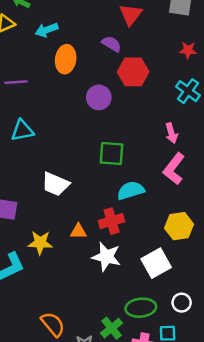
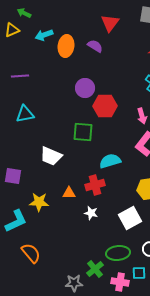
orange ellipse: (66, 59) -> (66, 46), moved
red hexagon: (133, 72) -> (105, 106), moved
green square: (112, 153) -> (83, 132), moved
white star: (106, 257) -> (91, 213), size x0.6
orange semicircle: (53, 324) -> (31, 253), moved

